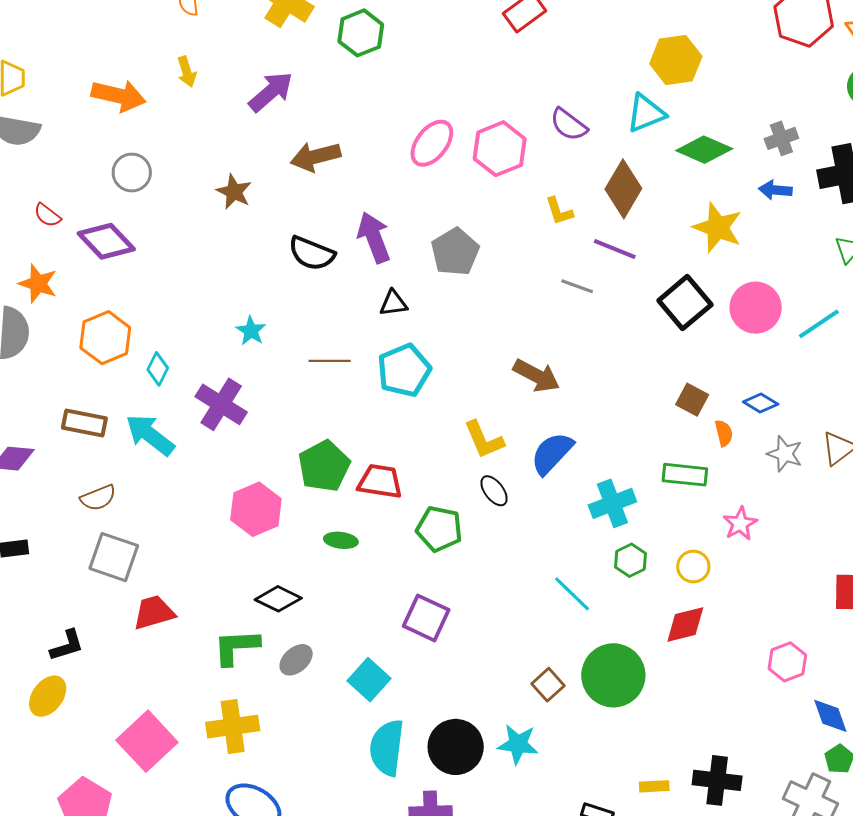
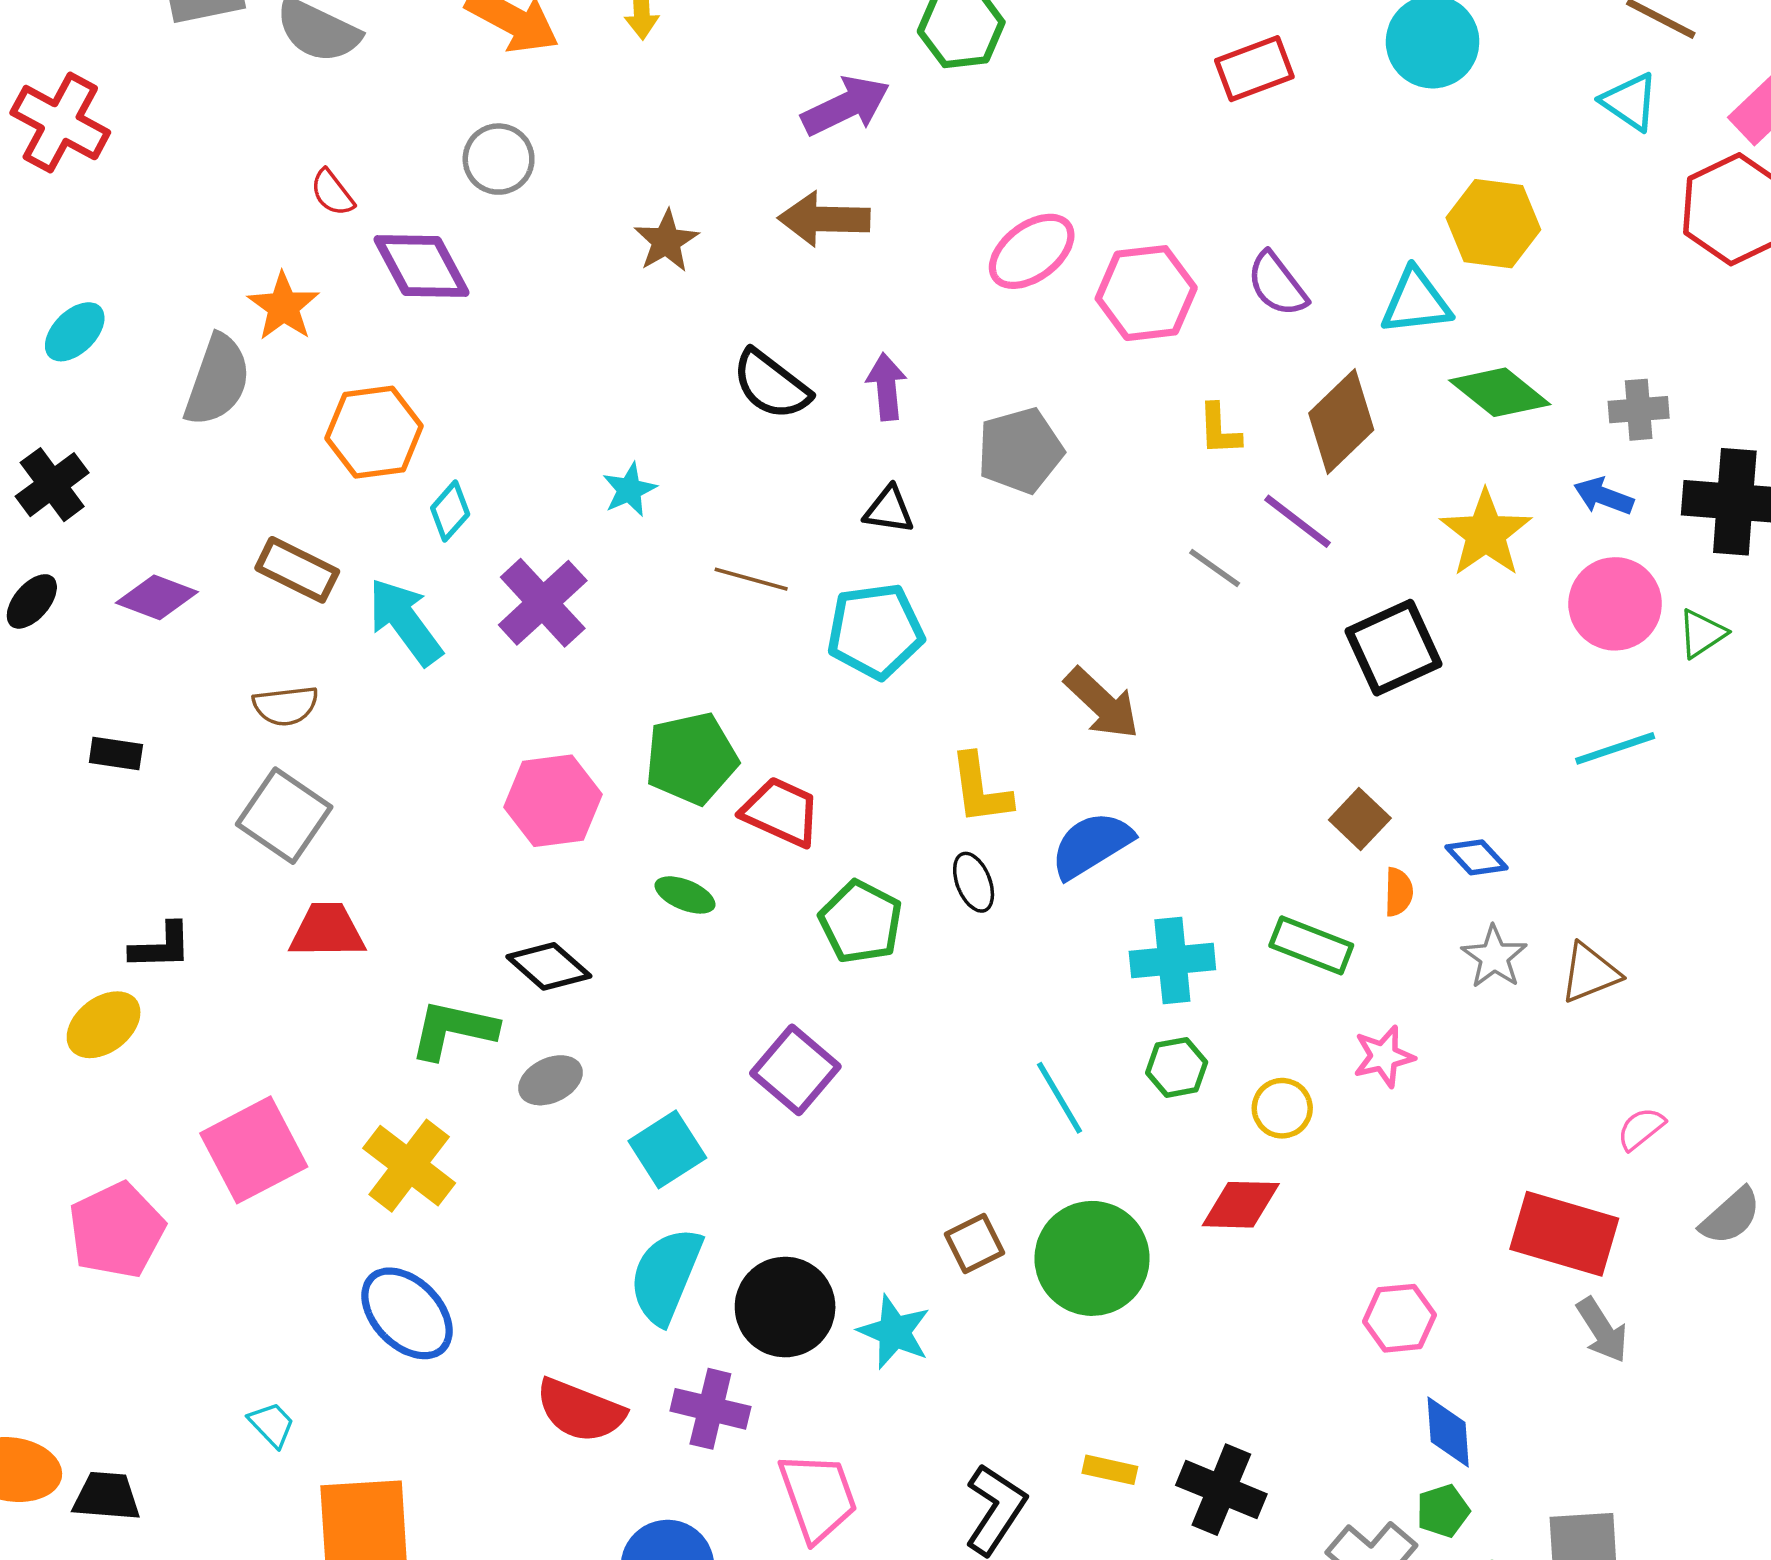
purple arrow: (271, 92) -> (846, 106), moved
purple arrow: (374, 237) -> (886, 387), size x0.7
pink circle: (756, 308) -> (1615, 604), moved
yellow cross: (233, 727) -> (409, 1166), turned 30

